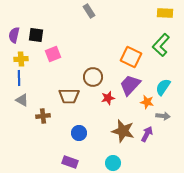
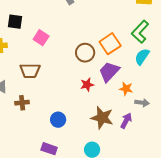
pink square: (53, 54) -> (41, 38), moved, turned -35
orange square: (131, 57) -> (110, 44), turned 30
brown circle: (93, 77) -> (85, 53), moved
cyan semicircle: (163, 87) -> (142, 57), moved
brown trapezoid: (69, 96) -> (30, 71), moved

